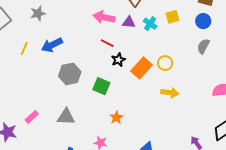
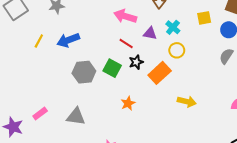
yellow square: (172, 17) -> (204, 18), moved
purple triangle: (129, 22) -> (150, 33), moved
yellow circle: (165, 63) -> (177, 50), moved
green square: (101, 86) -> (112, 68), moved
orange star: (116, 118) -> (128, 103), moved

